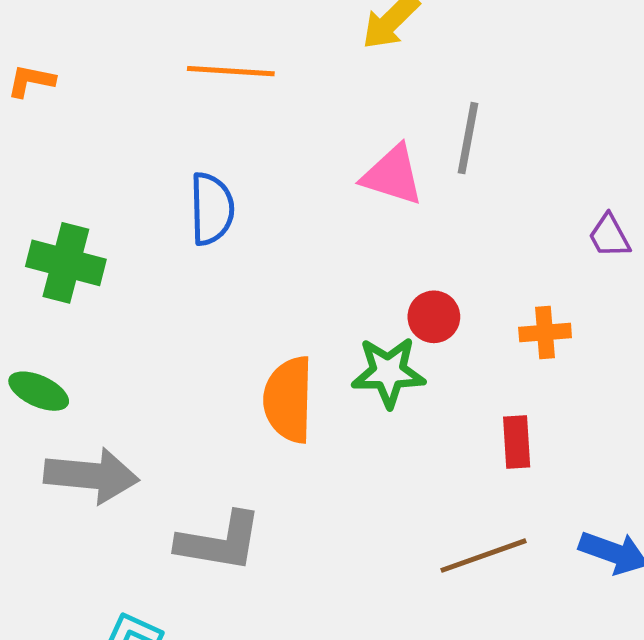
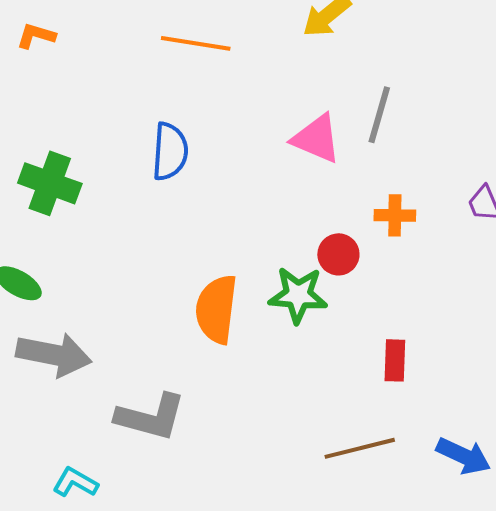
orange cross: (545, 333) -> (395, 215), moved

